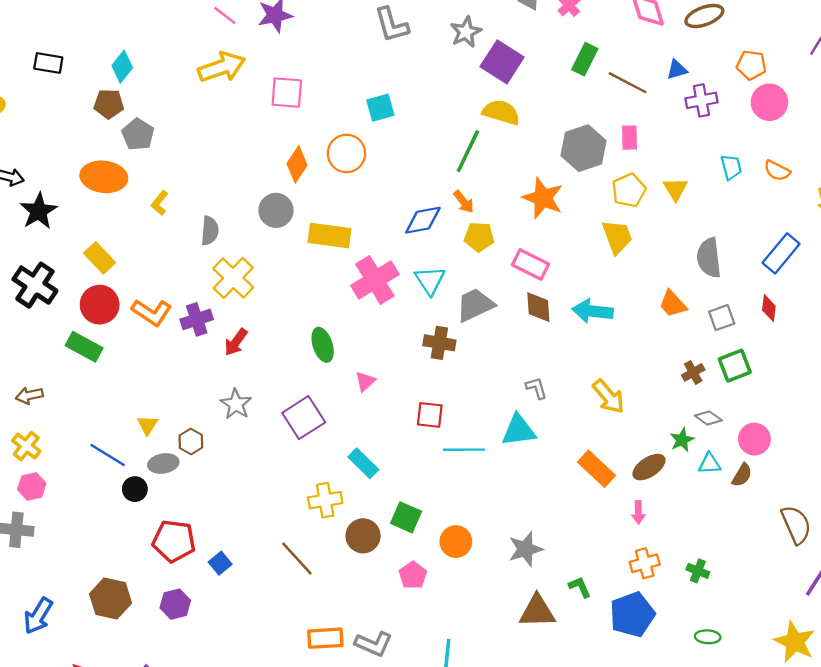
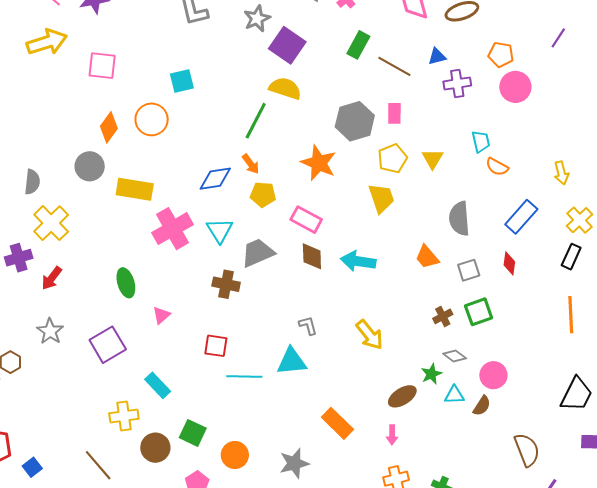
orange semicircle: (777, 171) -> (497, 167), moved
orange rectangle: (596, 469) -> (337, 423), moved

